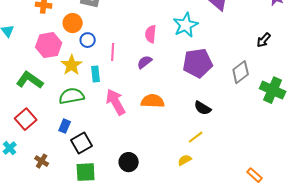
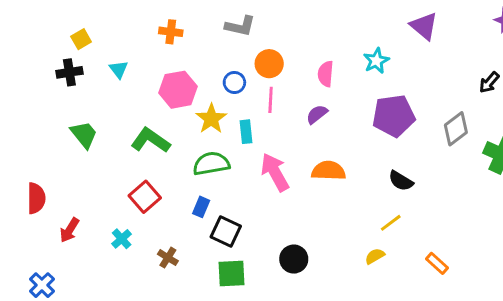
orange circle: (73, 23) -> (269, 64), moved
cyan star: (186, 25) -> (376, 61), size x0.7
black square: (82, 143) -> (226, 232), turned -35
orange rectangle: (255, 175) -> (437, 263), moved

